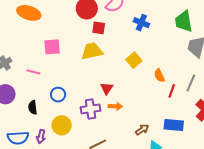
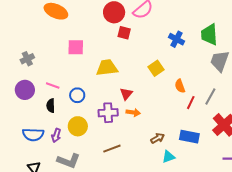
blue cross: (141, 23) -> (177, 39), moved
yellow trapezoid: (92, 51) -> (107, 68), moved
pink line: (33, 72) -> (53, 85), moved

